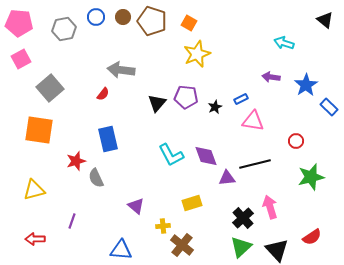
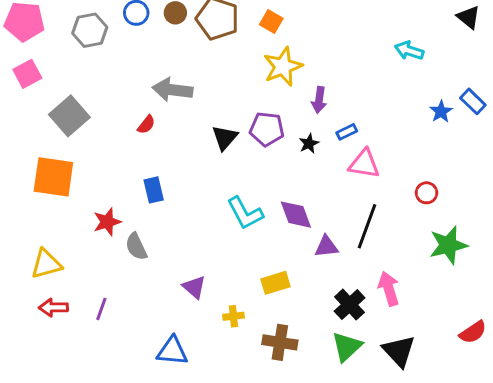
purple arrow: (271, 77) -> (319, 100), moved, turned -90
blue star: (306, 85) -> (441, 112), size x0.7
blue rectangle: (329, 107) -> (473, 101), moved
blue rectangle: (108, 139) -> (154, 190), size x0.7
black line: (255, 164) -> (367, 226), turned -56
red semicircle: (312, 237) -> (473, 332), moved
red arrow: (35, 239) -> (53, 308), moved
brown cross: (182, 245) -> (280, 342), moved, turned -30

